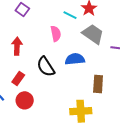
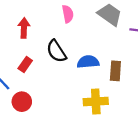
blue semicircle: (75, 59) -> (88, 62), moved
red circle: (25, 100) -> (22, 102), moved

